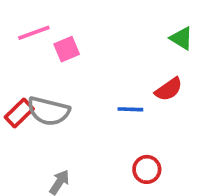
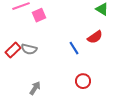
blue line: (130, 109) -> (74, 48), turned 56
gray semicircle: (48, 111) -> (29, 49), size x0.7

